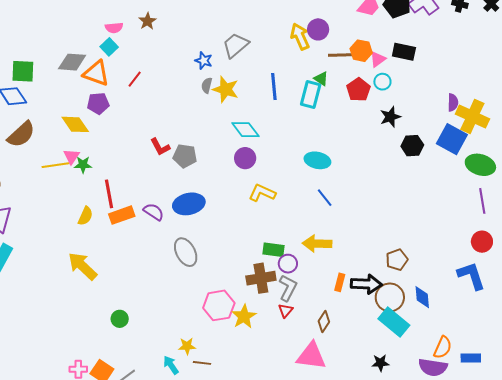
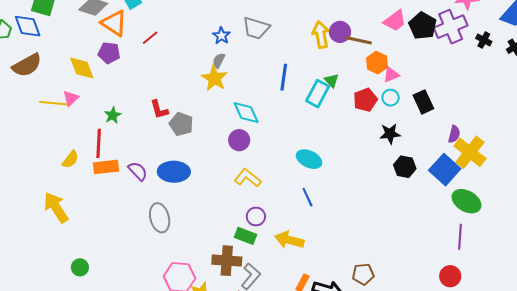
gray trapezoid: (236, 45) -> (256, 28), turned -136
black rectangle: (404, 52) -> (423, 102), moved, turned 40
brown line: (342, 55) -> (358, 40), moved
yellow star: (226, 89) -> (214, 78), moved
green star: (83, 165) -> (113, 115), moved, turned 30
purple circle: (288, 264) -> (256, 217), moved

